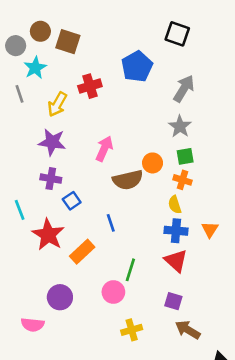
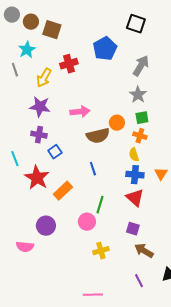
gray circle: (16, 46) -> (12, 15), moved
pink arrow: (104, 149) -> (80, 112), turned 60
blue line: (111, 223) -> (93, 169), moved

